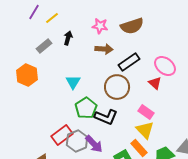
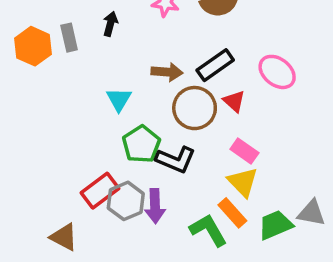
gray rectangle: (44, 46) -> (69, 38), turned -63
brown arrow: (104, 49) -> (167, 72), moved
orange hexagon: (27, 75) -> (33, 46), moved
red triangle: (155, 83) -> (234, 101), moved
purple arrow: (94, 144) -> (155, 206), turned 42

